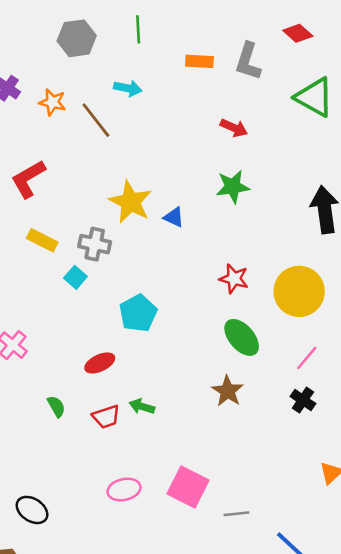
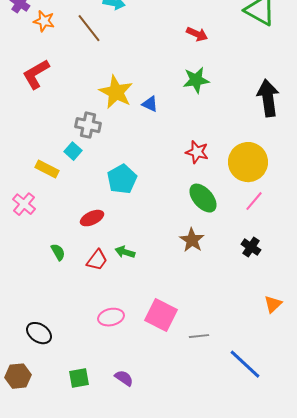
orange star: (52, 102) -> (44, 21), moved
yellow rectangle: (42, 240) -> (47, 169), moved
pink line: (307, 358) -> (254, 201), moved
red trapezoid: (106, 417) -> (97, 260), turned -35

